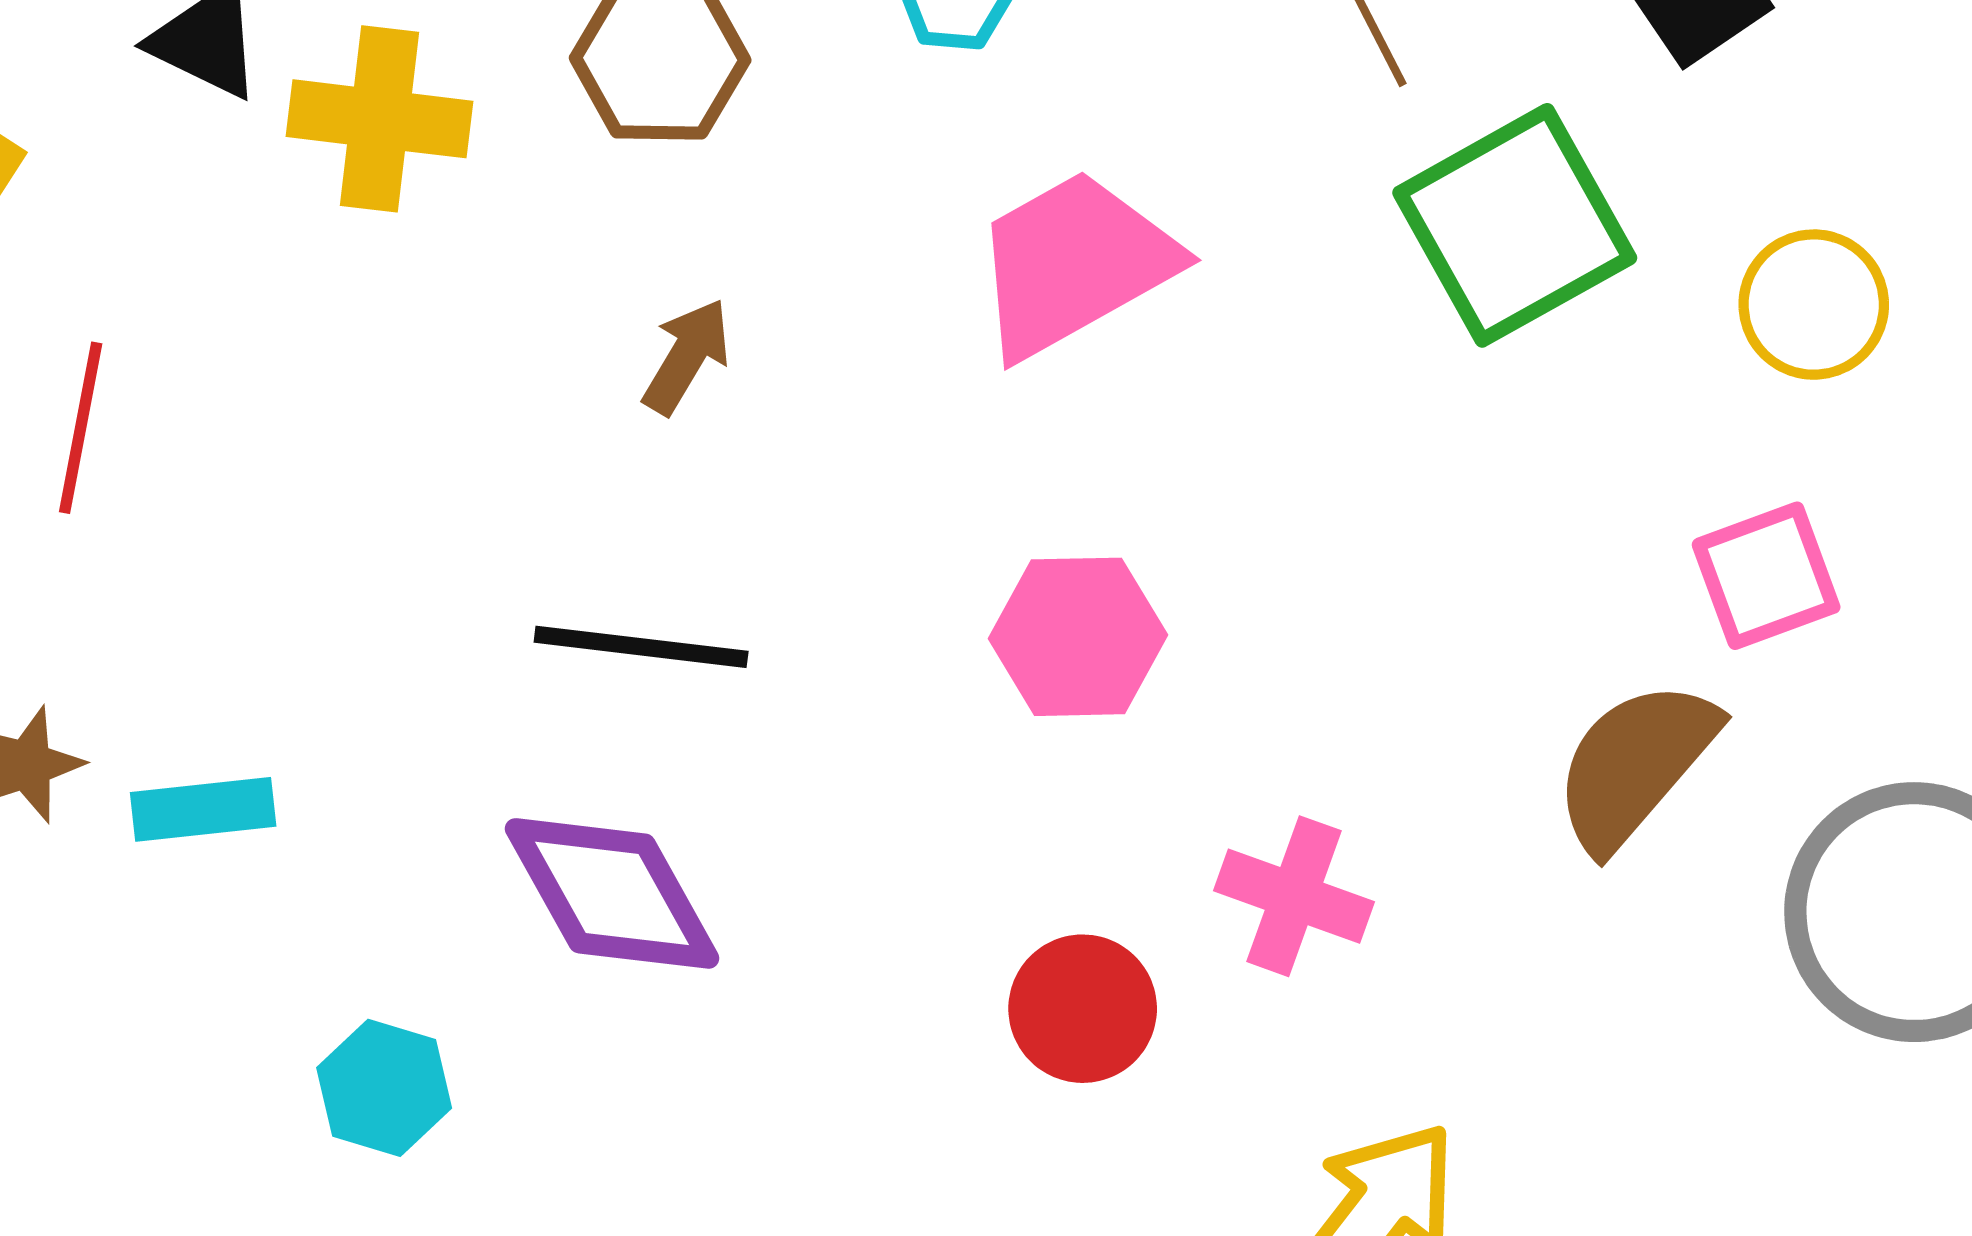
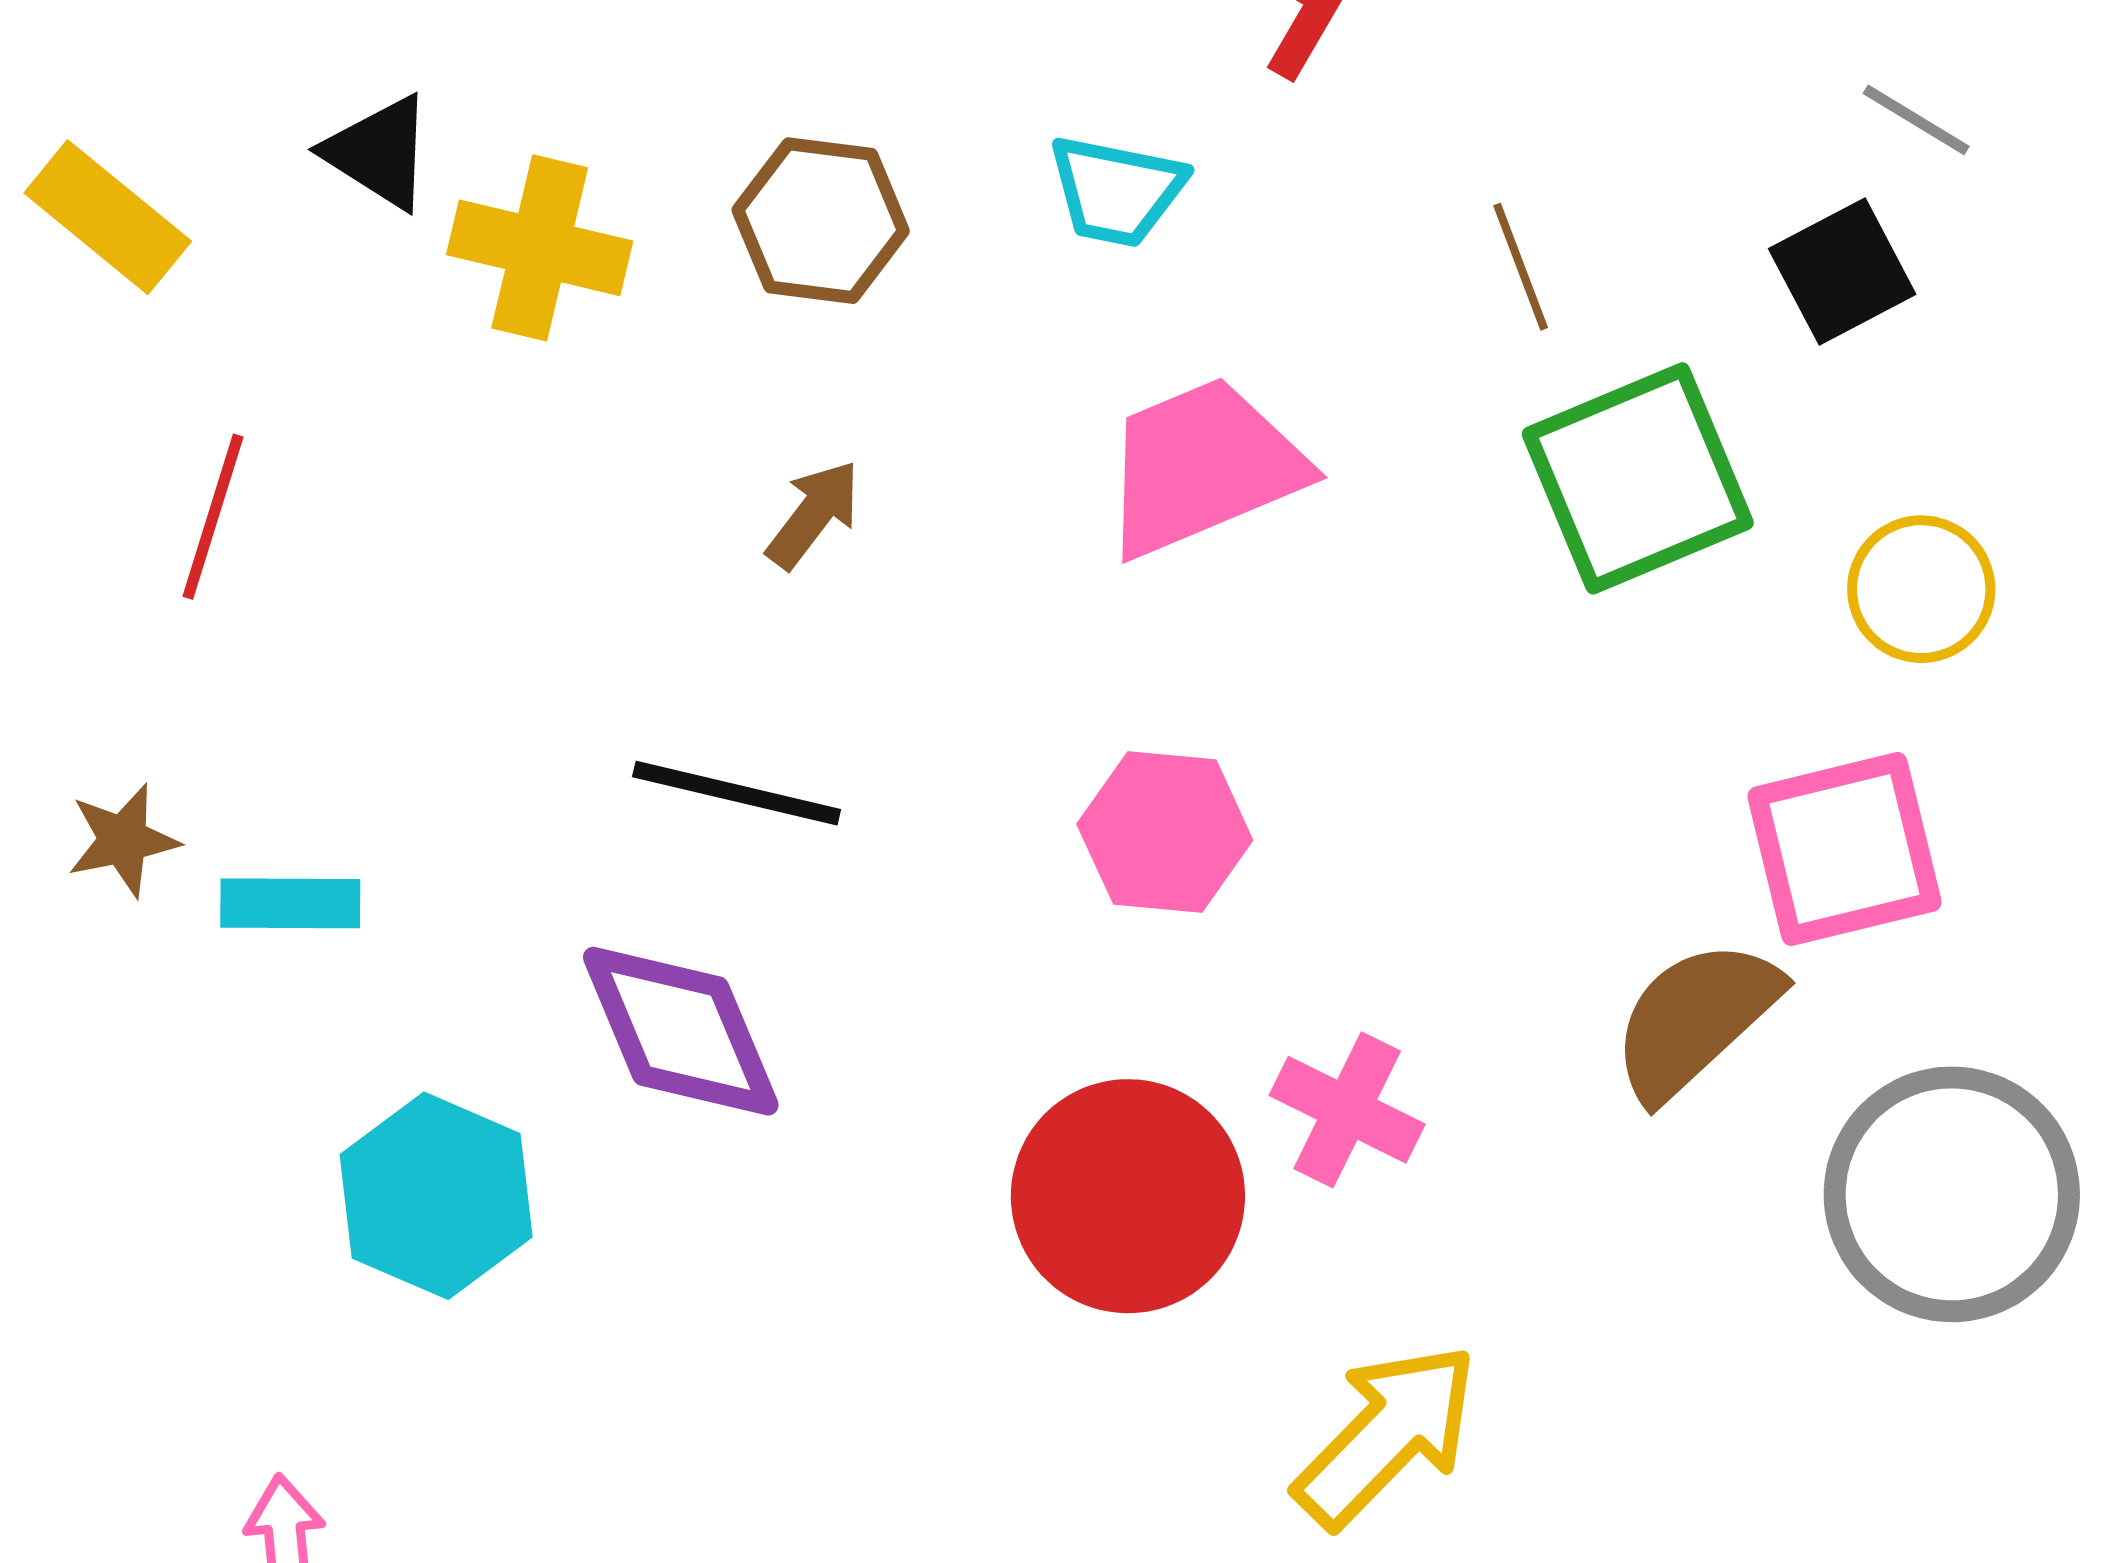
pink square: (1766, 576) -> (1844, 849), size x1.4
red circle: (1083, 1009) -> (1128, 1196), size x1.6
cyan hexagon: (384, 1088) -> (436, 1196), size x1.5

